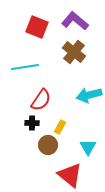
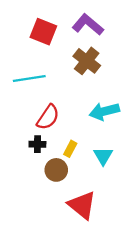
cyan triangle: (88, 147) -> (103, 156), moved

